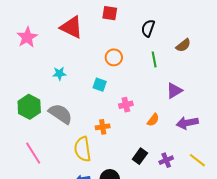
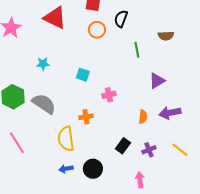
black semicircle: (148, 28) -> (121, 19), moved
brown semicircle: (183, 45) -> (166, 36), turned 35
orange circle: (114, 57) -> (97, 30), moved
orange semicircle: (153, 120) -> (143, 117), moved, turned -32

